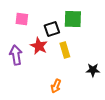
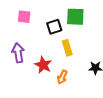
red star: (39, 46) -> (43, 65), moved
orange arrow: (56, 86) -> (62, 77), moved

